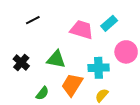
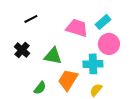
pink circle: (126, 52) -> (109, 44), moved
black cross: (21, 63) -> (22, 50), moved

